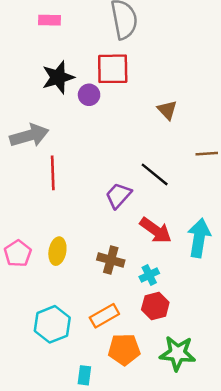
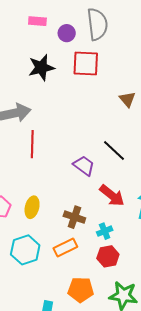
purple circle: (89, 95) -> (67, 33), moved
purple trapezoid: (118, 195) -> (84, 166), turned 80
orange rectangle: (104, 316) -> (65, 248), moved
cyan hexagon: (52, 324) -> (25, 250), moved

